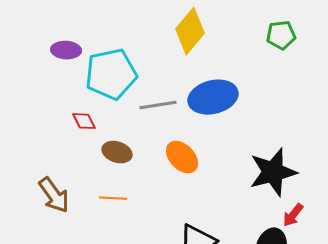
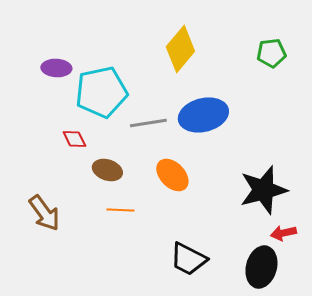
orange line: (113, 198) -> (120, 210), moved
red arrow: (293, 215) -> (283, 233), turned 40

